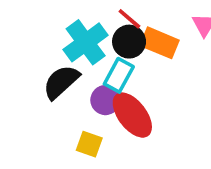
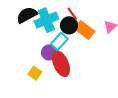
black semicircle: (61, 82) -> (27, 15), moved

